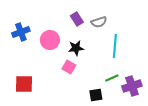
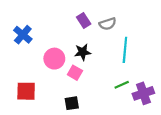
blue cross: (21, 32) -> (23, 35), turned -30
pink circle: (50, 40) -> (54, 59), moved
black square: (96, 95) -> (72, 103), moved

